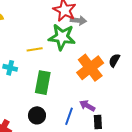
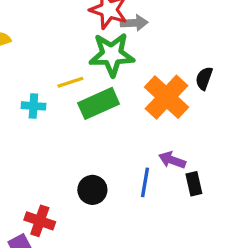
cyan cross: (10, 68) -> (33, 106), moved
green rectangle: (43, 83) -> (99, 103), moved, turned 65

